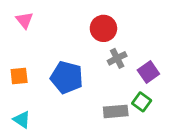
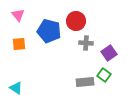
gray cross: (117, 58) -> (86, 43), turned 32
orange square: (19, 76) -> (19, 44), moved
blue pentagon: (67, 77) -> (49, 31), moved

